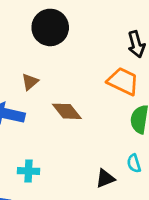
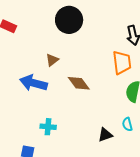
orange trapezoid: (123, 81) -> (122, 63), turned 55

